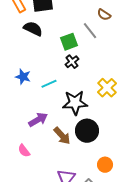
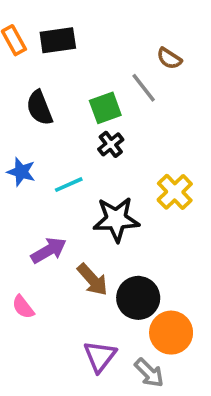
black semicircle: (33, 29) -> (39, 108), moved, turned -138
black circle: (87, 131) -> (138, 298), moved
orange circle: (105, 165) -> (171, 333), size x1.5

